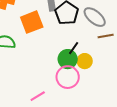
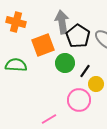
green circle: (68, 59) -> (65, 63), moved

